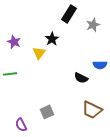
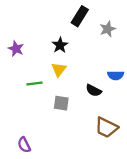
yellow triangle: (39, 53) -> (59, 70), moved
green line: (10, 74) -> (35, 83), moved
gray square: (47, 112) -> (61, 103), moved, turned 32

